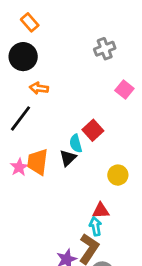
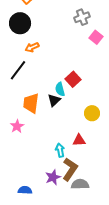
orange arrow: (39, 88) -> (32, 47), turned -32
pink square: (124, 89) -> (96, 37), moved
pink star: (19, 167) -> (17, 126), moved
cyan arrow: (96, 226) -> (60, 150), moved

